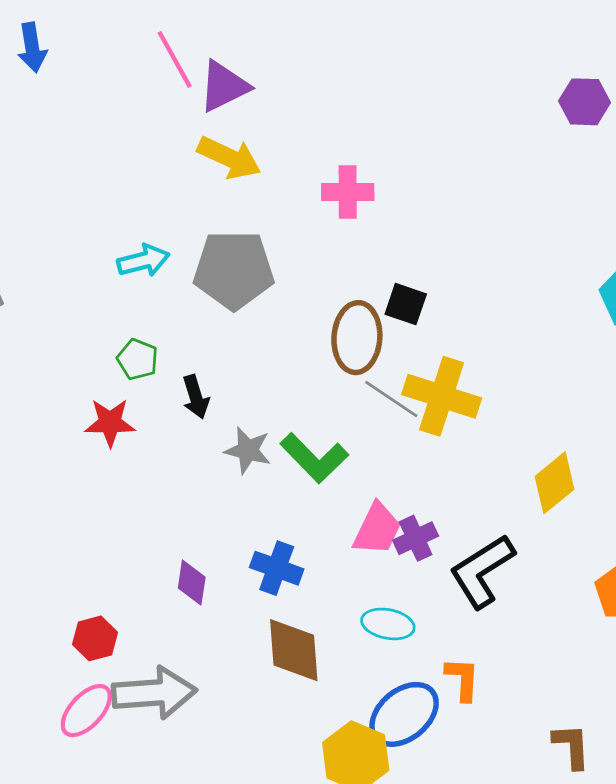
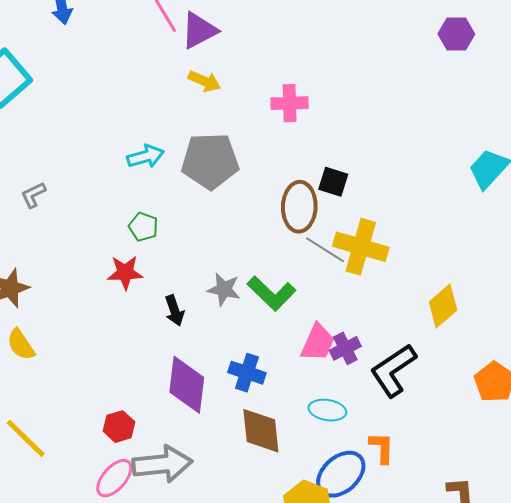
yellow arrow: (229, 158) -> (204, 81), size x0.7
black arrow: (196, 397) -> (175, 311), moved
purple diamond: (192, 583) -> (187, 385), size x1.8

